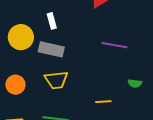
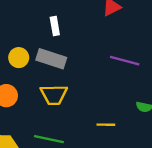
yellow circle: (21, 37) -> (19, 58), moved, size x0.7

